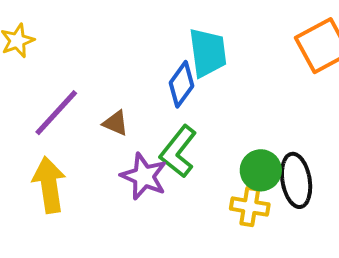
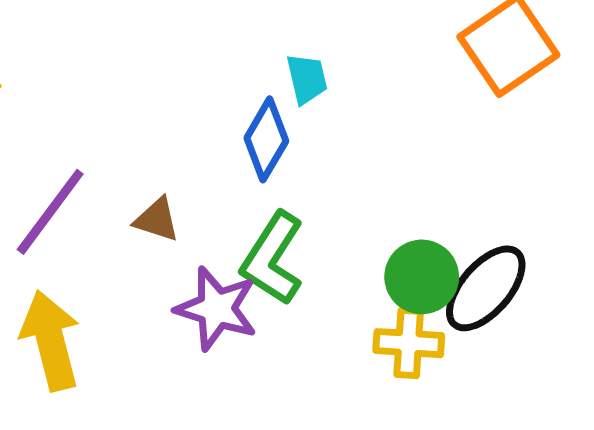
cyan trapezoid: (208, 53) -> (307, 79), size x0.6
black ellipse: (296, 180) -> (486, 288), turned 56

